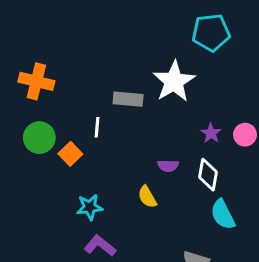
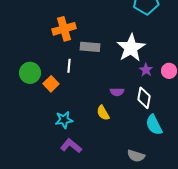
orange cross: (36, 81) -> (64, 29), moved, turned -30
white star: (174, 81) -> (131, 48), moved

